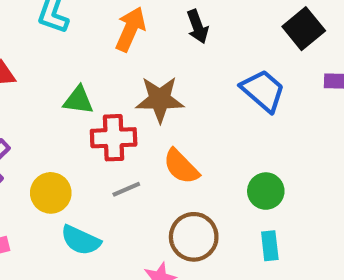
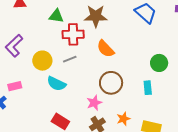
gray line: (126, 189) -> (70, 59), moved
green circle: (266, 191) -> (159, 63), moved

